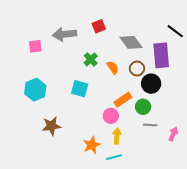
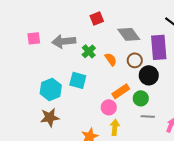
gray arrow: (64, 34) -> (64, 41), moved
cyan hexagon: (35, 90) -> (51, 89), moved

